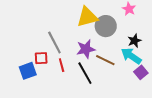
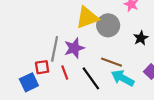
gray line: (54, 42) -> (55, 49), turned 45
purple star: (86, 49) -> (74, 48), moved
cyan arrow: (131, 56) -> (123, 78), moved

